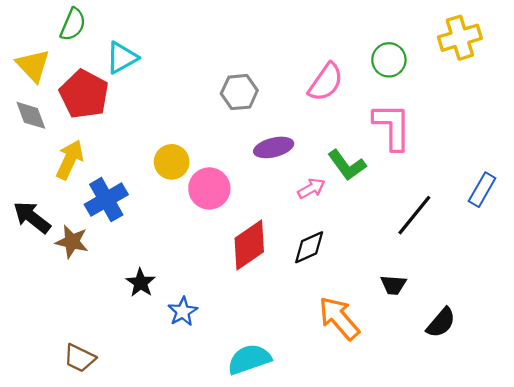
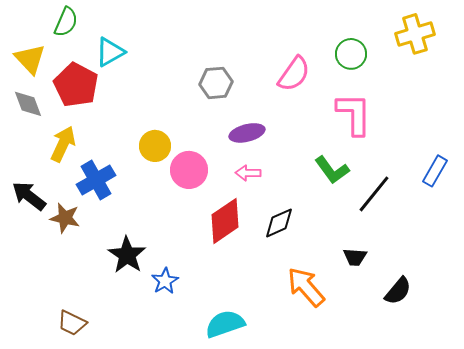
green L-shape: (347, 165) -> (332, 170), moved
pink arrow: (311, 188) -> (248, 173), moved, turned -150
black star: (141, 283) -> (127, 255), size x1.4

